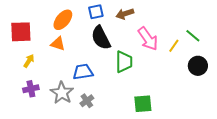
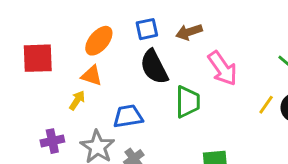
yellow line: (174, 46) -> (266, 105), moved
yellow arrow: (29, 61) -> (77, 100), moved

